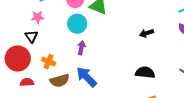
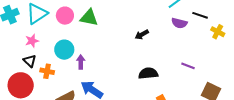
cyan circle: (77, 24) -> (64, 50), moved
orange cross: (49, 62) -> (47, 71), moved

